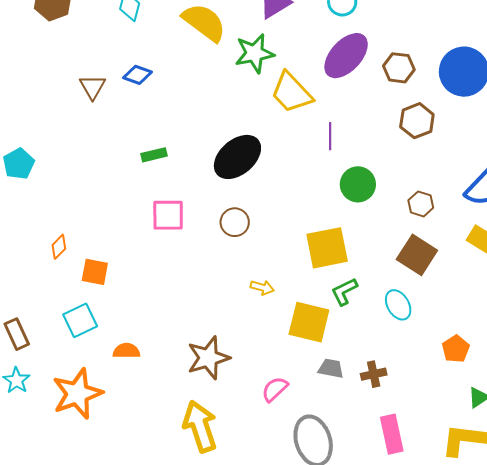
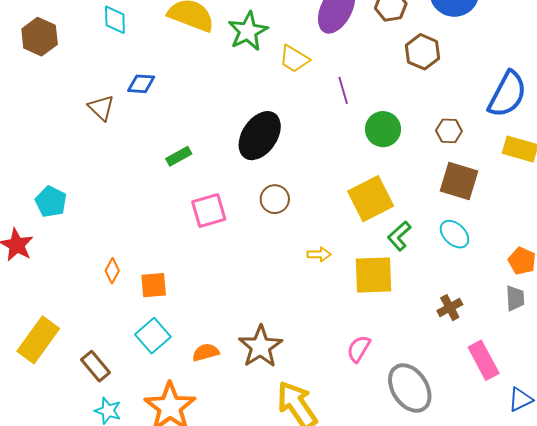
yellow trapezoid: (292, 93) -> (294, 59), size x0.7
brown star: (208, 358) -> (260, 347), moved
gray trapezoid: (331, 368) -> (515, 298), moved, turned 92

